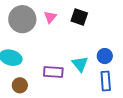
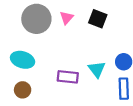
brown circle: (20, 85) -> (23, 90), moved

